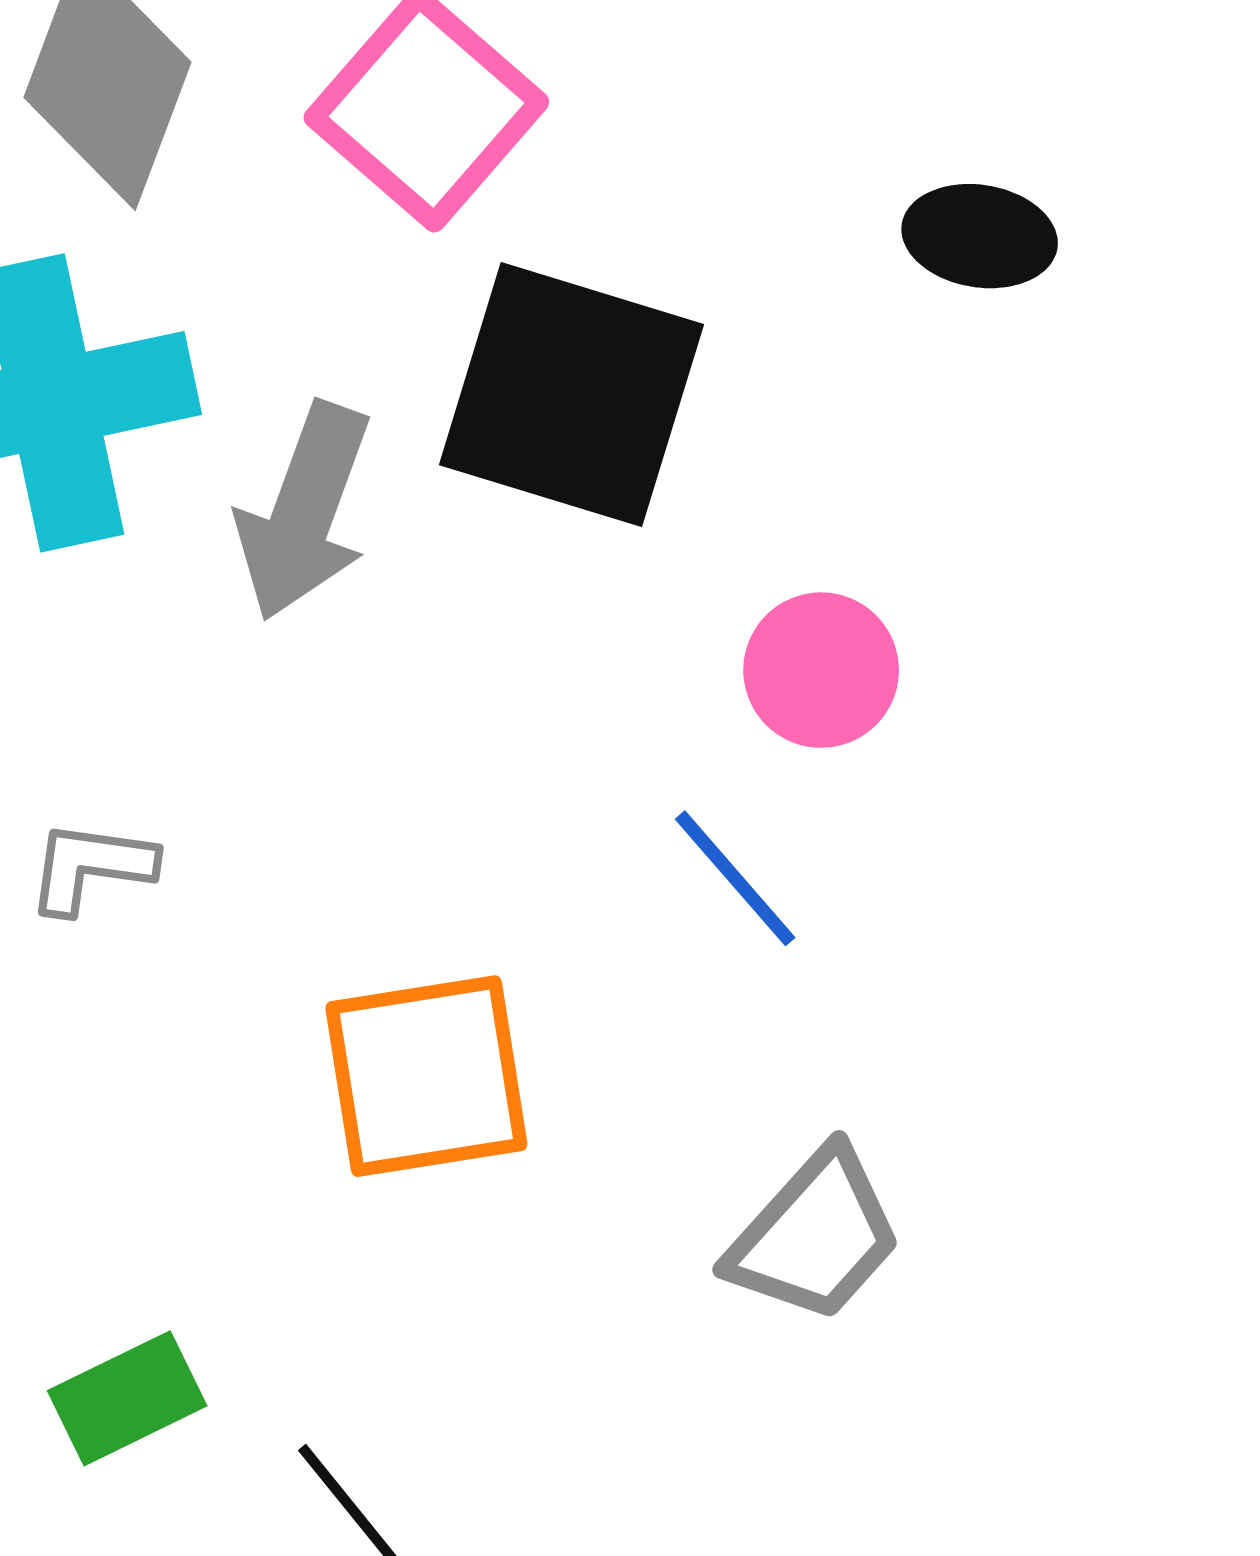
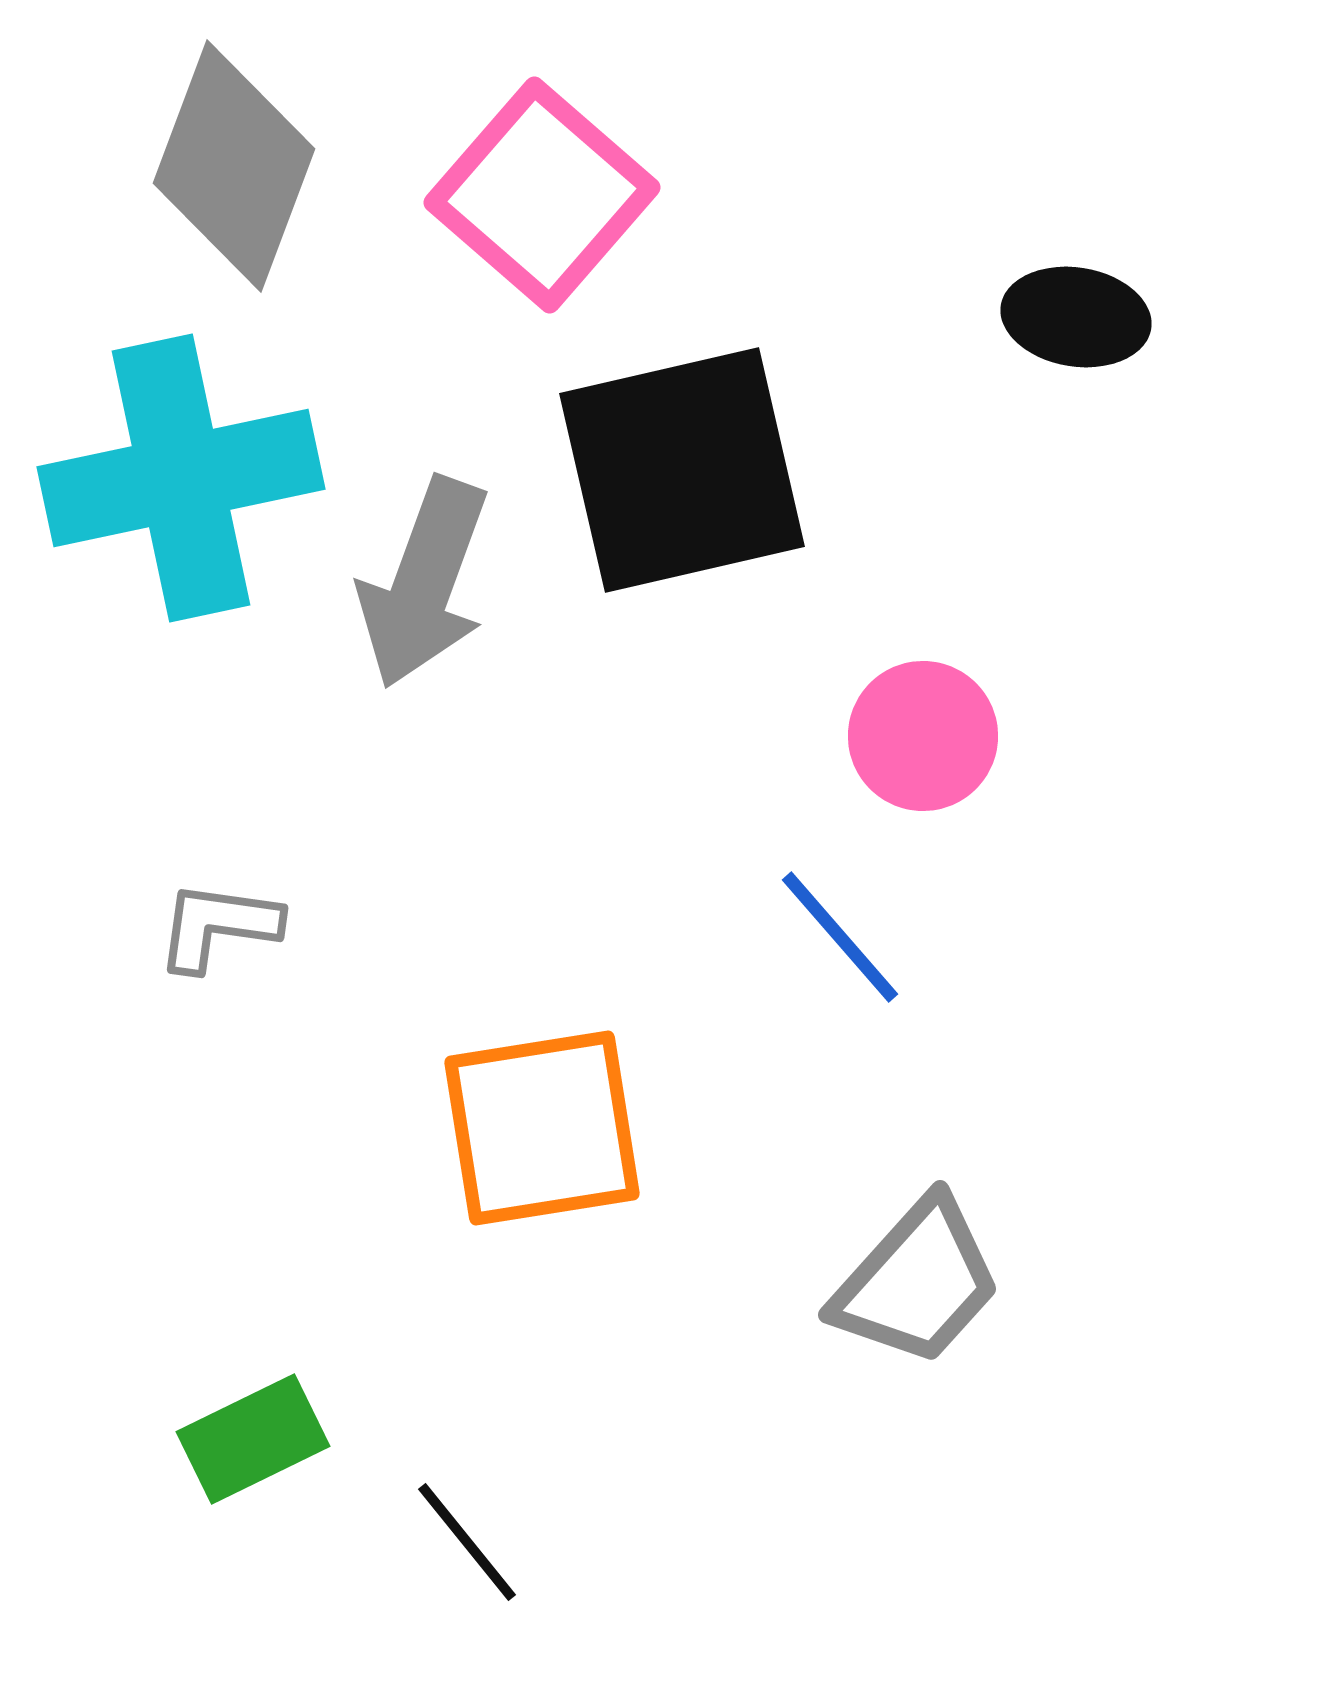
black square: (571, 395) -> (682, 470), turned -30

